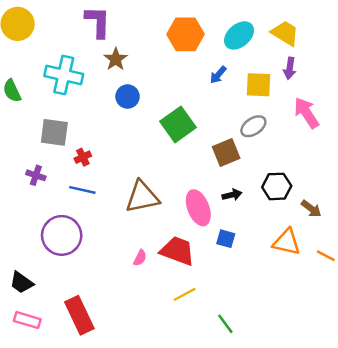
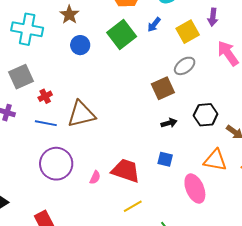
yellow square: (258, 85) -> (188, 32), turned -30
green square: (178, 124) -> (122, 35), moved
gray square: (54, 132) -> (21, 77), turned -30
brown triangle: (142, 197) -> (81, 114), moved
pink ellipse: (198, 208) -> (195, 189), moved
purple circle: (62, 235) -> (56, 164), moved

